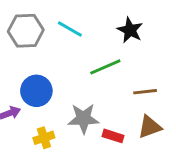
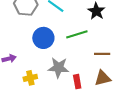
blue circle: (36, 91) -> (43, 38), moved
red rectangle: (113, 136) -> (77, 82), turned 56

